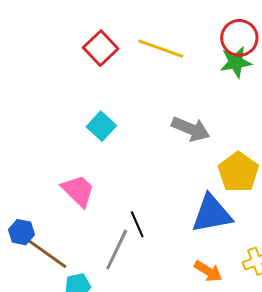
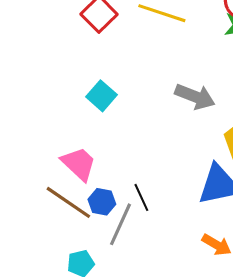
blue hexagon: (21, 232) -> (102, 202), moved
brown line: (46, 253) -> (68, 202), moved

